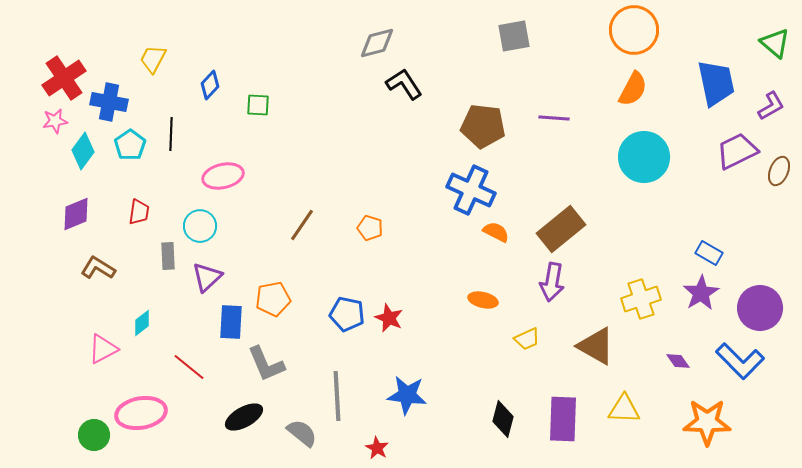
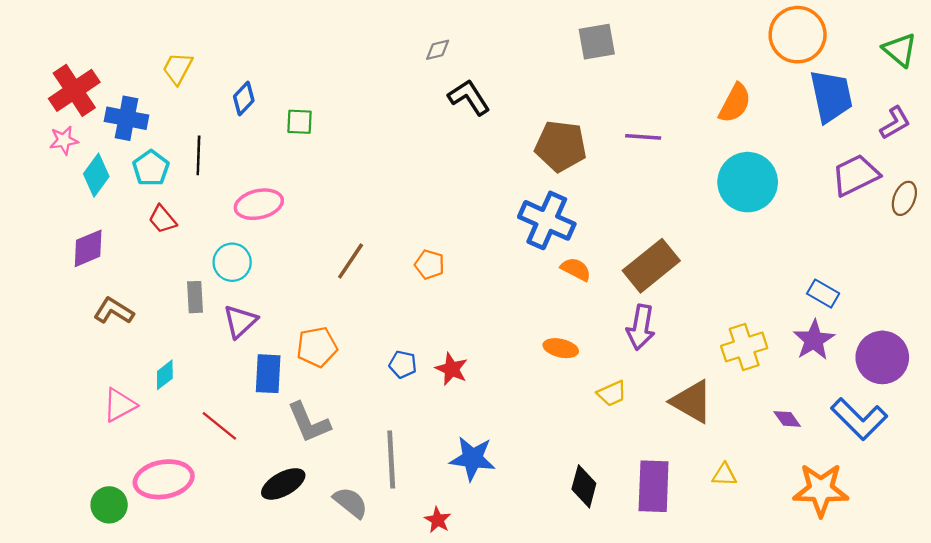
orange circle: (634, 30) -> (798, 35), moved
gray diamond: (377, 43) -> (438, 50), size x0.6
red trapezoid: (139, 212) -> (162, 219), moved, turned 132
blue pentagon: (347, 314) -> (403, 364), size x0.7
yellow triangle: (624, 409) -> (724, 475), size x0.7

